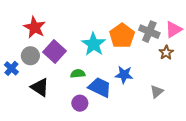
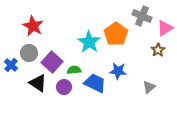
gray cross: (149, 32) -> (142, 16), moved
purple square: (55, 52) -> (52, 62), moved
purple circle: (80, 103) -> (64, 87), moved

